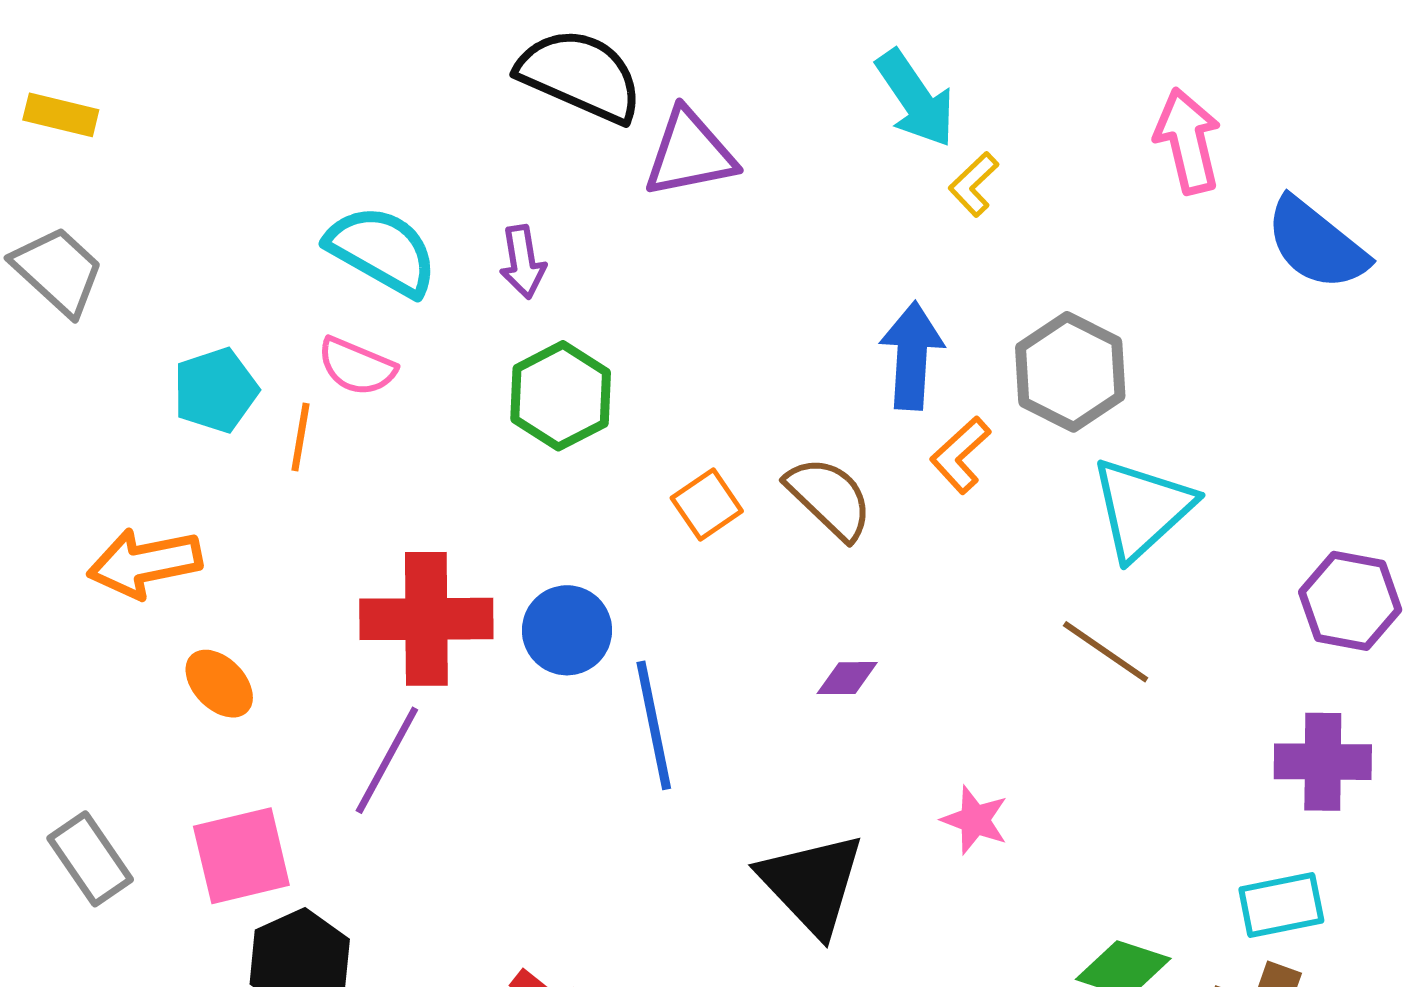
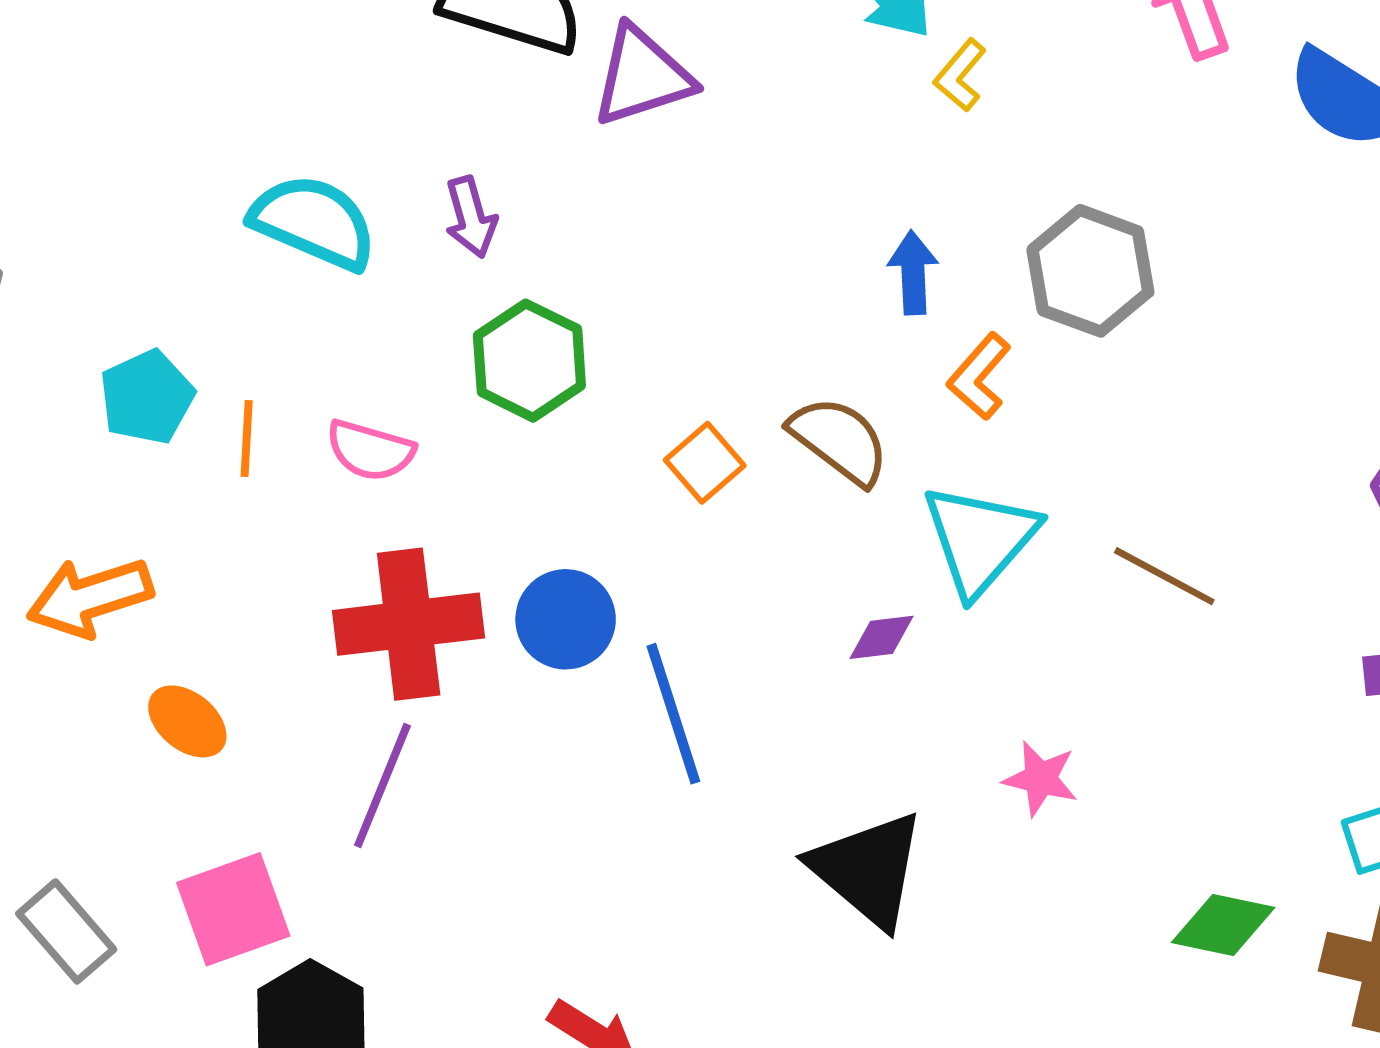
blue arrow: (912, 356) -> (913, 273), size x0.7
pink semicircle: (357, 367) -> (370, 450), moved
cyan triangle: (1142, 508) -> (980, 539), moved

